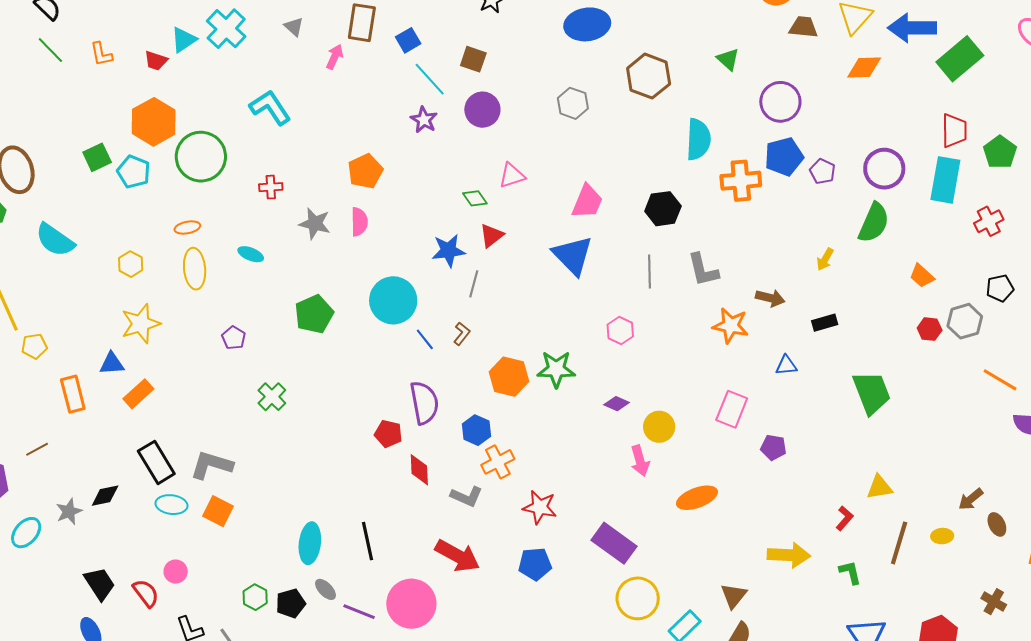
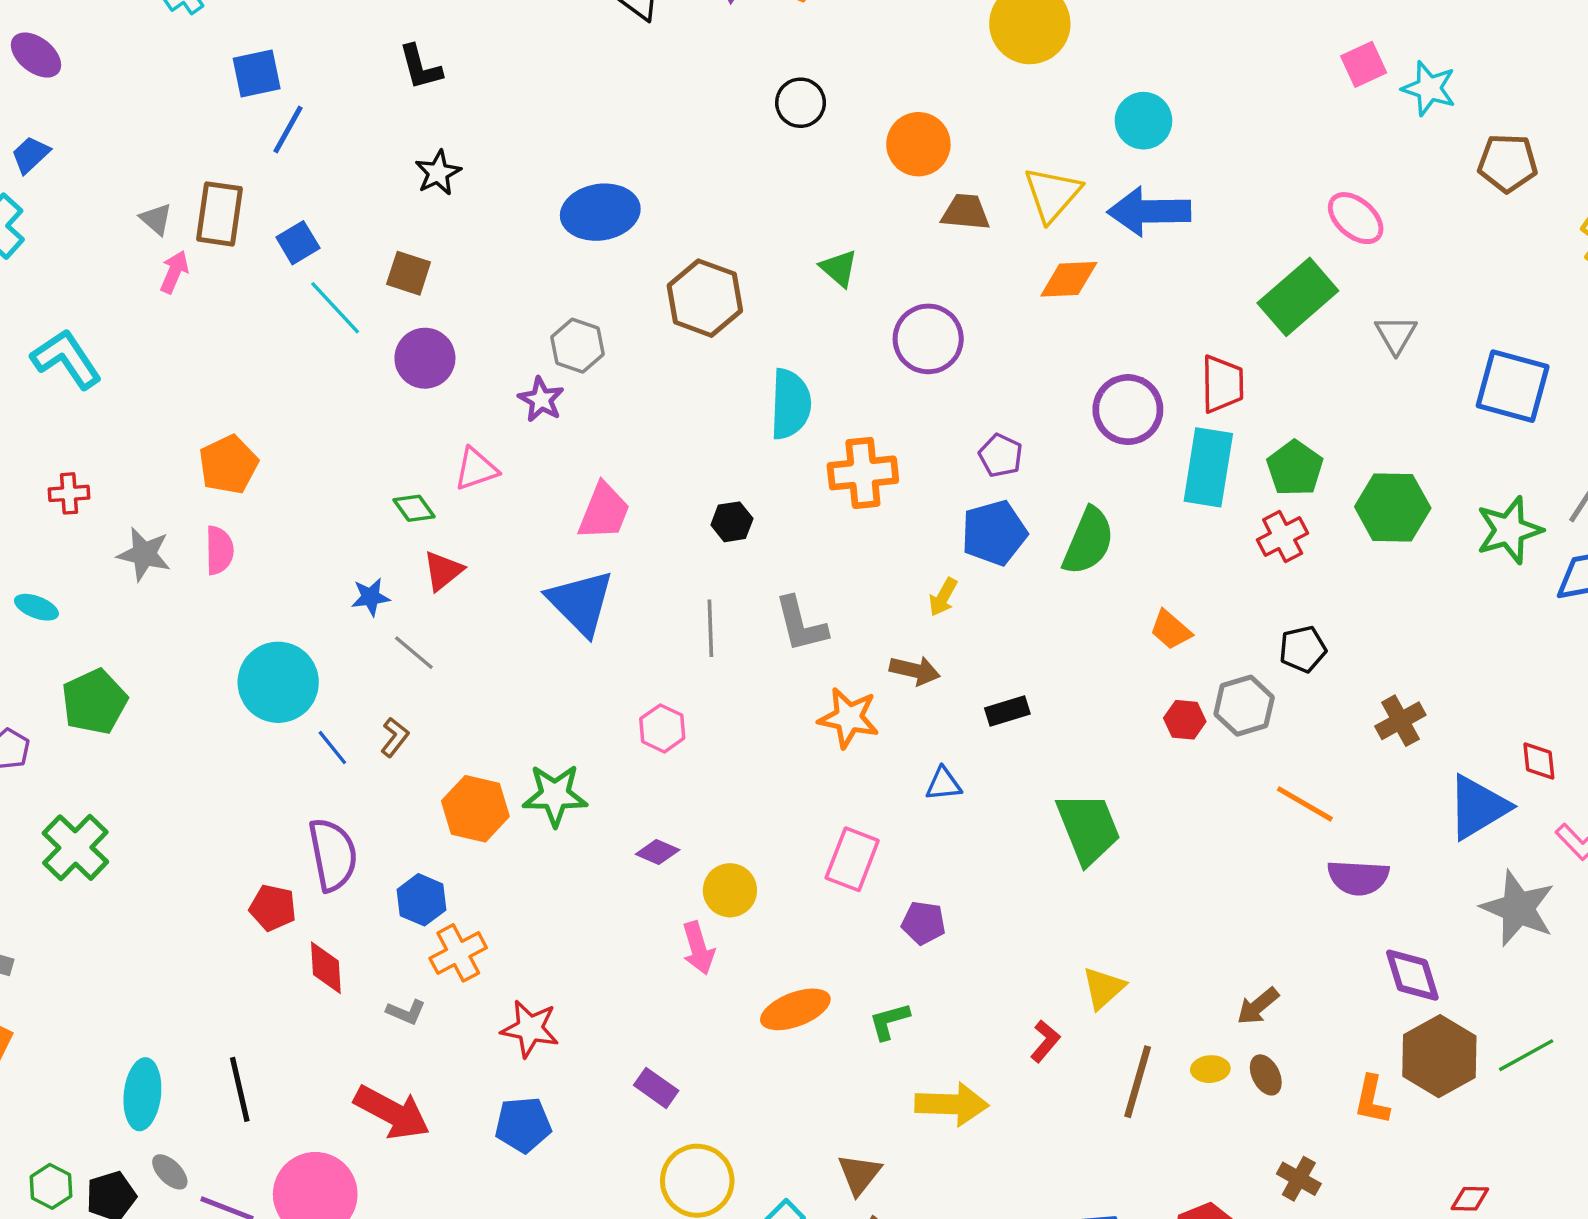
gray triangle: (294, 27) -> (156, 219), moved
green rectangle: (960, 59) -> (1298, 297), moved
purple star: (424, 120) -> (541, 400), moved
green pentagon: (1000, 152) -> (1295, 468), moved
blue pentagon: (784, 157) -> (994, 533), moved
purple circle: (884, 169) -> (1128, 410), moved
black hexagon: (663, 209) -> (732, 522), size x0.7
blue star: (448, 251) -> (371, 597), size x0.7
yellow arrow: (825, 259) -> (943, 597), moved
gray line: (474, 284) -> (414, 653), turned -64
green pentagon: (314, 314) -> (94, 702), moved
green cross: (272, 397) -> (75, 848), size x1.4
yellow triangle: (879, 487) -> (1103, 988), turned -32
gray L-shape: (467, 496) -> (406, 1012), size x0.7
brown ellipse: (997, 524) -> (1266, 1075), moved
purple rectangle: (614, 543) -> (656, 1088), size x0.6
green L-shape: (850, 572) -> (889, 1021), moved, turned -92

